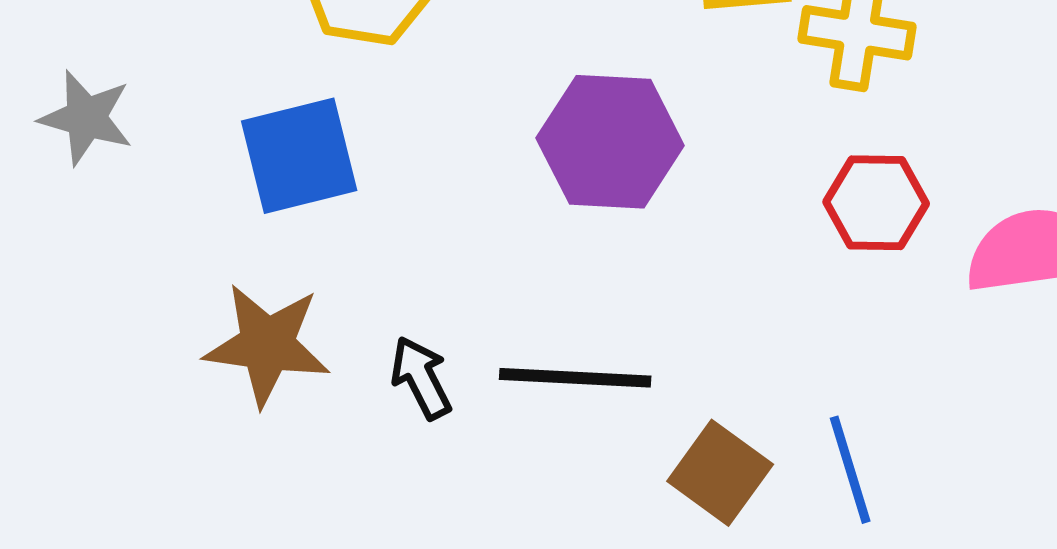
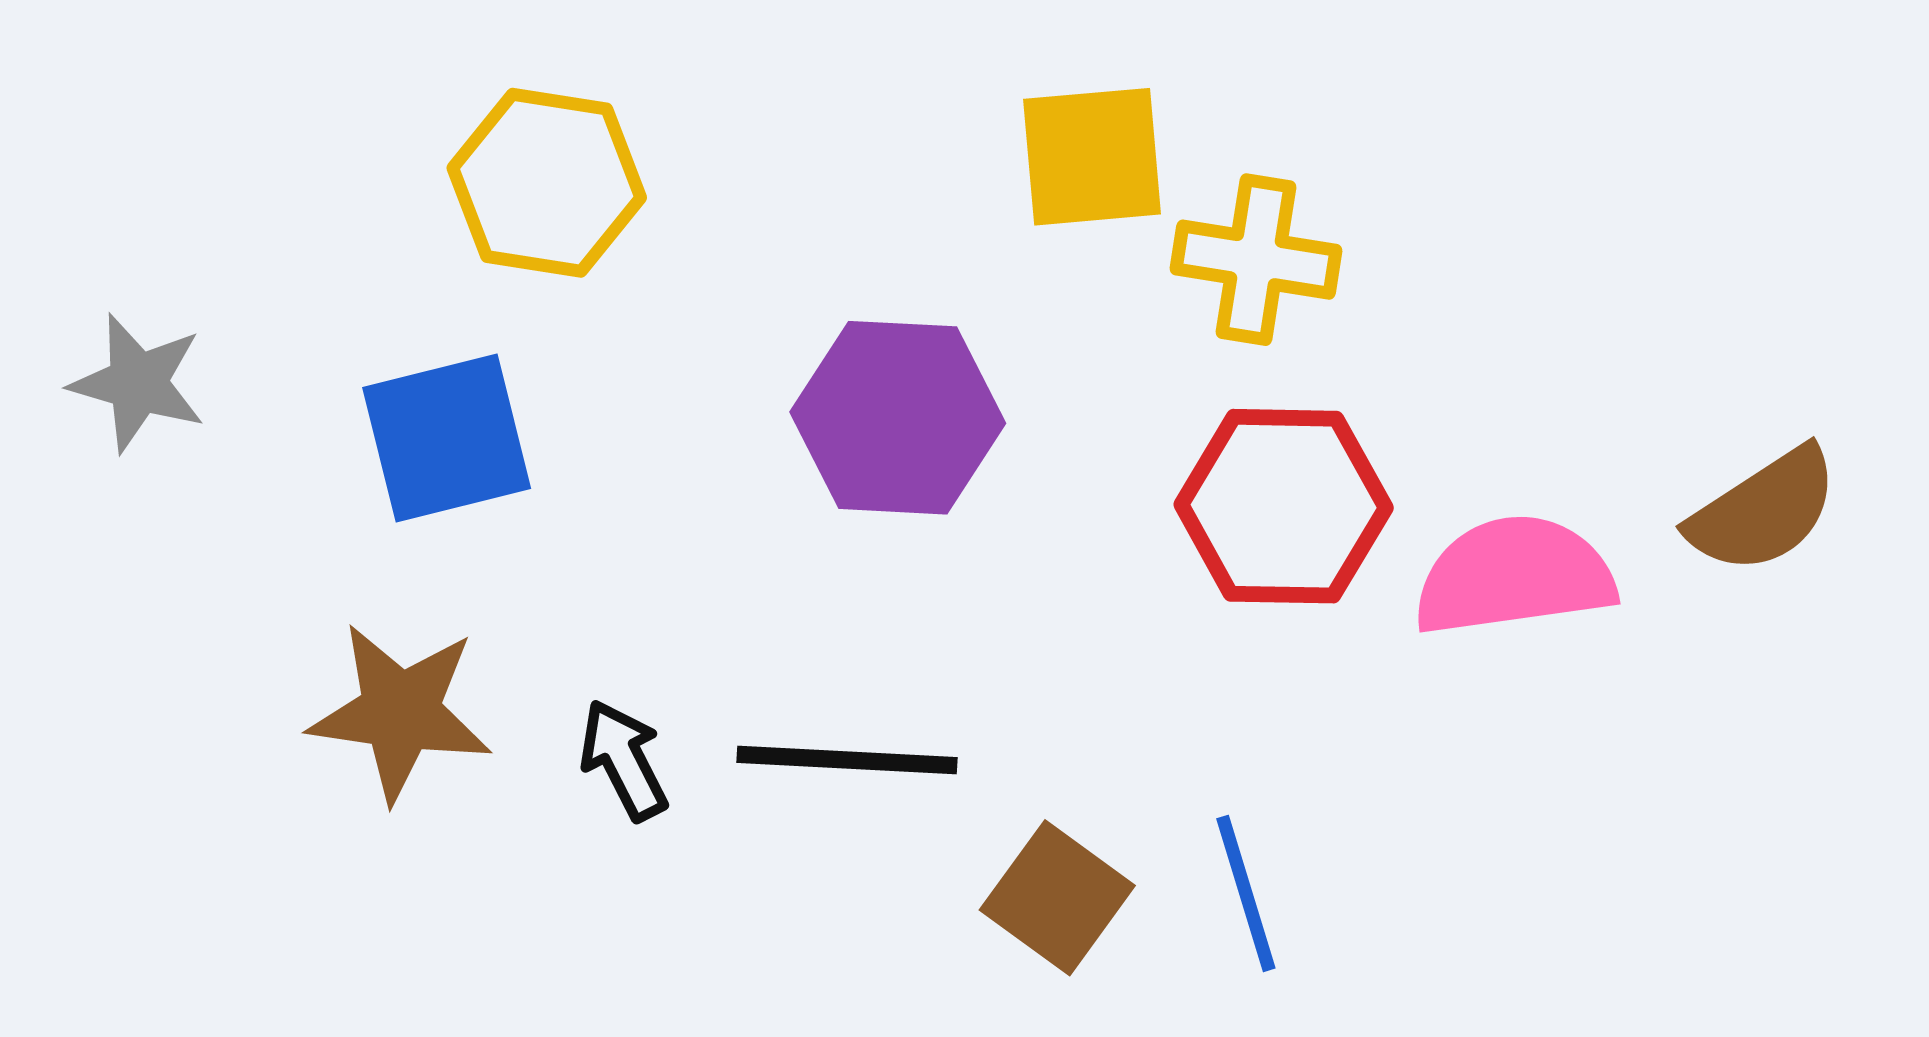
red hexagon: (876, 203) -> (1284, 506), size x1.4

